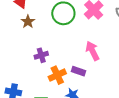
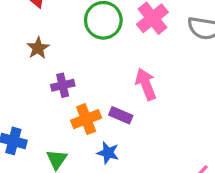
brown star: (28, 22) -> (38, 48), moved

